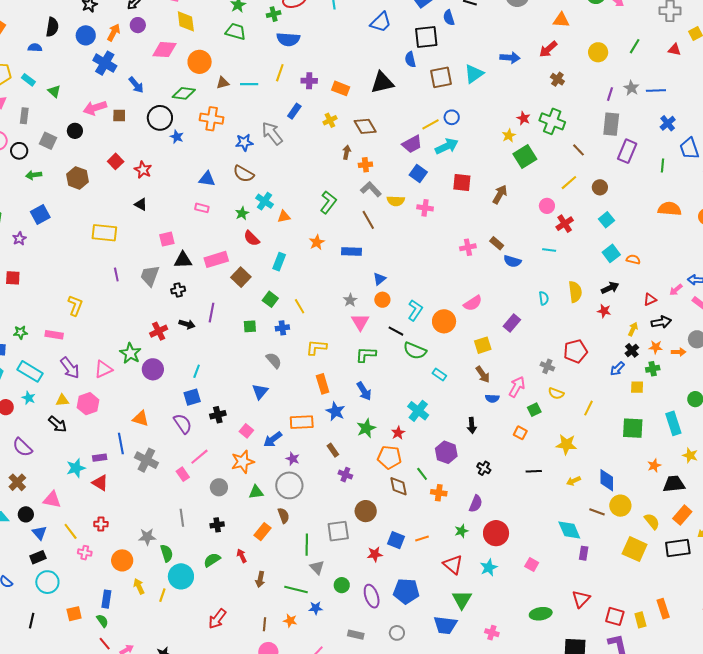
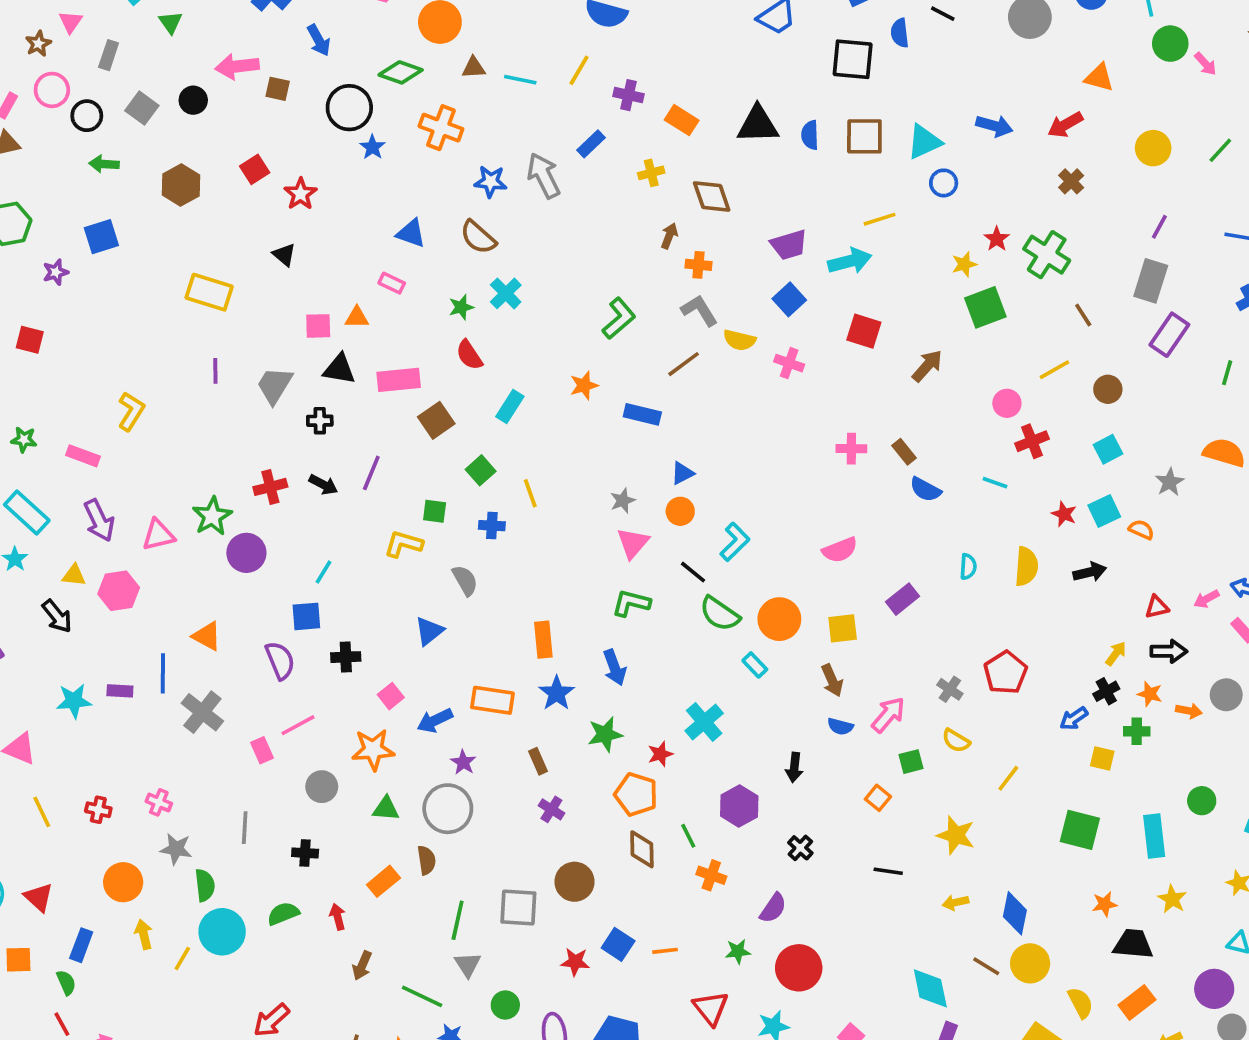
blue semicircle: (410, 59) -> (810, 135), moved
gray star: (631, 88) -> (1170, 482), moved
blue circle: (452, 117) -> (944, 183), moved
yellow line: (430, 124) -> (880, 219), moved
orange triangle: (284, 217) -> (357, 317), moved
brown line: (368, 220) -> (684, 364), turned 72
red star: (604, 311) -> (1064, 514), moved
orange circle: (444, 321) -> (779, 619), moved
yellow L-shape: (316, 347) -> (403, 544), moved
red pentagon: (575, 351) -> (1005, 673), turned -30
red triangle: (100, 483) -> (39, 897), moved
pink cross: (85, 553) -> (159, 802), moved

